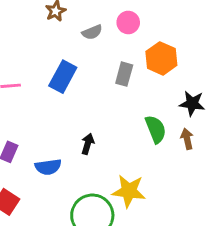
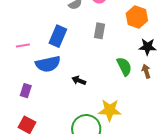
orange hexagon: (161, 58) -> (137, 17), moved
black arrow: (88, 144) -> (79, 80), turned -80
blue semicircle: (48, 167) -> (48, 64), moved, size x1.4

